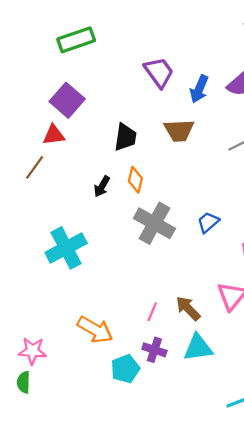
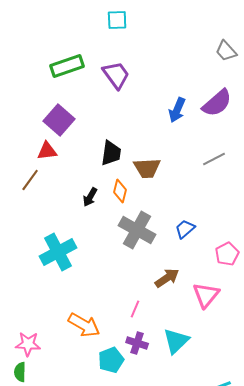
purple trapezoid: (159, 72) -> (116, 75), moved
brown trapezoid: (179, 130) -> (147, 168), moved
brown arrow: (188, 308) -> (167, 278), moved, turned 100
cyan triangle: (198, 348) -> (176, 341), turned -36

